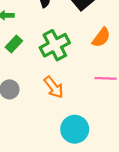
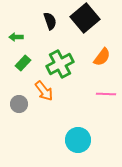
orange arrow: (54, 87) -> (44, 91), moved

